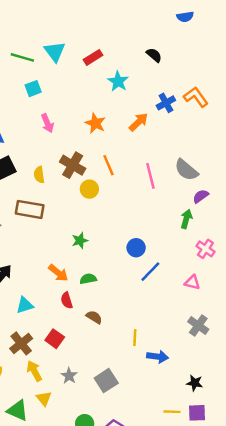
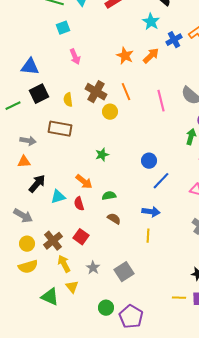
cyan star: (118, 81) -> (151, 22), moved
orange star: (95, 123) -> (125, 56), moved
green semicircle: (88, 279) -> (109, 196), moved
red semicircle: (67, 300) -> (79, 204), moved
cyan triangle: (25, 305) -> (58, 197), moved
blue arrow: (158, 357) -> (151, 212), moved

